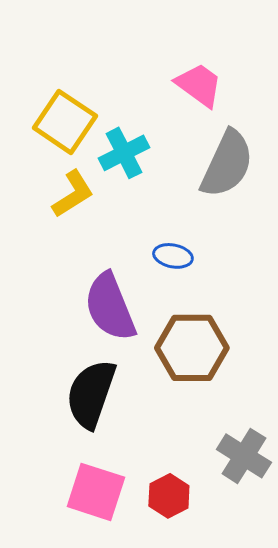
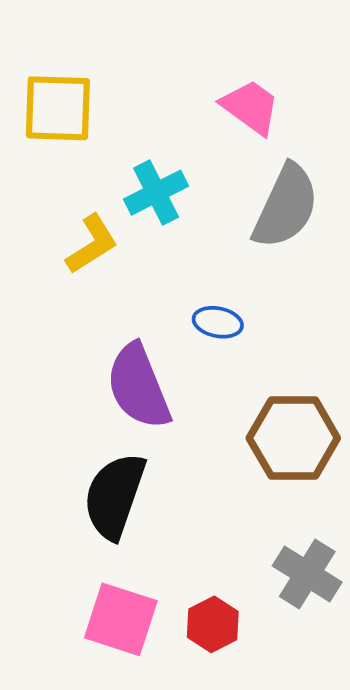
yellow square: (65, 122) -> (58, 108), moved, turned -32
brown hexagon: (192, 348) -> (293, 438), moved

